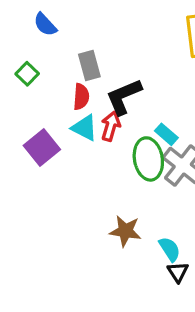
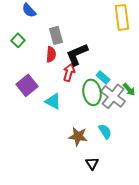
cyan triangle: (84, 128) -> (53, 101), moved
cyan semicircle: (170, 249) -> (105, 131), moved
black triangle: (178, 272) -> (92, 163), moved

